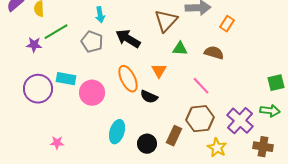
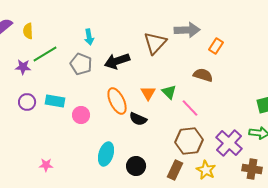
black arrow: (128, 39) -> (117, 61), turned -50
green triangle: (180, 49) -> (169, 92), moved, turned 42
purple circle: (38, 89) -> (27, 102), moved, size x0.6
pink circle: (92, 93) -> (81, 115), size x0.7
brown rectangle: (174, 136) -> (175, 170), moved

